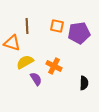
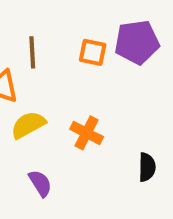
purple pentagon: (79, 33) -> (137, 42), moved
purple semicircle: (36, 79) -> (40, 183), moved

